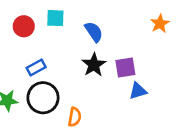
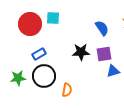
red circle: (24, 26) -> (30, 24), size x1.5
blue semicircle: (94, 32) -> (102, 28), moved
black star: (94, 65) -> (81, 52), turned 30

